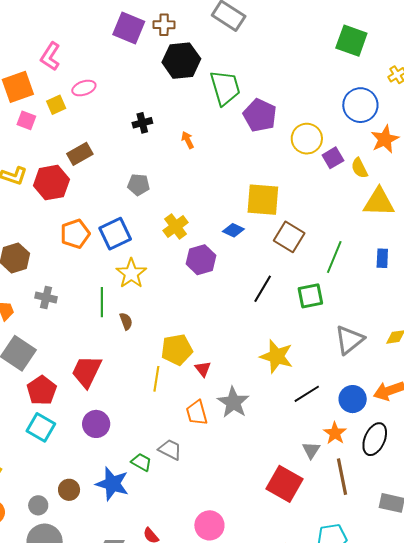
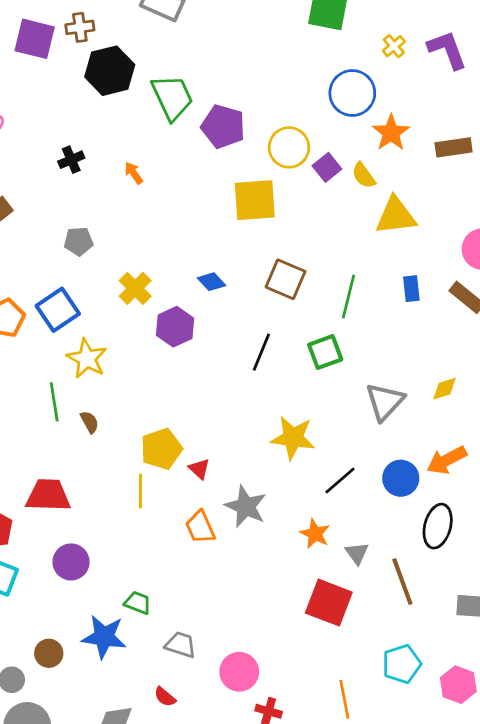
yellow square: (263, 200) -> (255, 200), moved
blue diamond: (233, 230) -> (212, 282), turned 30
red trapezoid: (87, 371) -> (48, 495), turned 75
orange star: (335, 433) -> (315, 534), moved
gray trapezoid: (170, 449) -> (181, 645), moved

